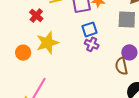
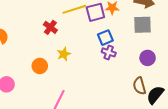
yellow star: (47, 43) -> (64, 54), size x0.6
brown semicircle: (121, 66) -> (139, 86), moved

